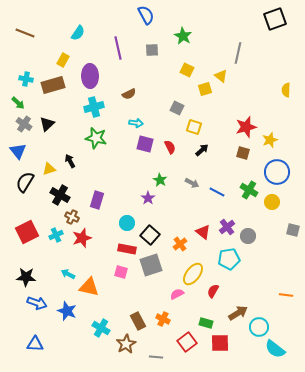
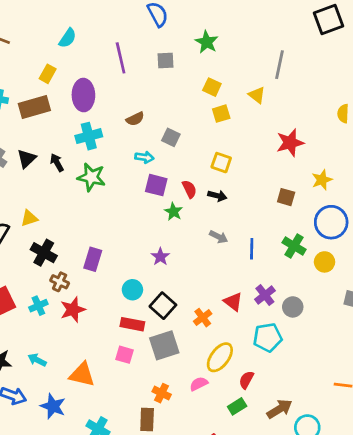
yellow square: (205, 89) -> (221, 114), moved
gray square: (177, 108) -> (171, 137), moved
red star: (246, 127) -> (290, 143), moved
black arrow: (202, 150) -> (217, 196), moved, turned 56
black arrow: (70, 161) -> (57, 163), moved
green star: (160, 180) -> (174, 212), moved
blue line: (217, 192) -> (252, 249), turned 63
cyan arrow: (68, 274) -> (37, 360), moved
orange cross: (163, 319) -> (162, 393), moved
brown rectangle: (138, 321) -> (147, 420), turned 30
green rectangle: (206, 323) -> (237, 406), moved, turned -48

